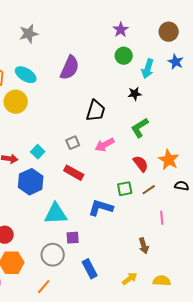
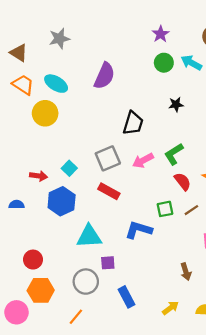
cyan arrow: (148, 69) -> (191, 63), moved, turned 102
green L-shape: (140, 128) -> (174, 154), moved
gray square: (73, 143) -> (108, 158), size x1.6

